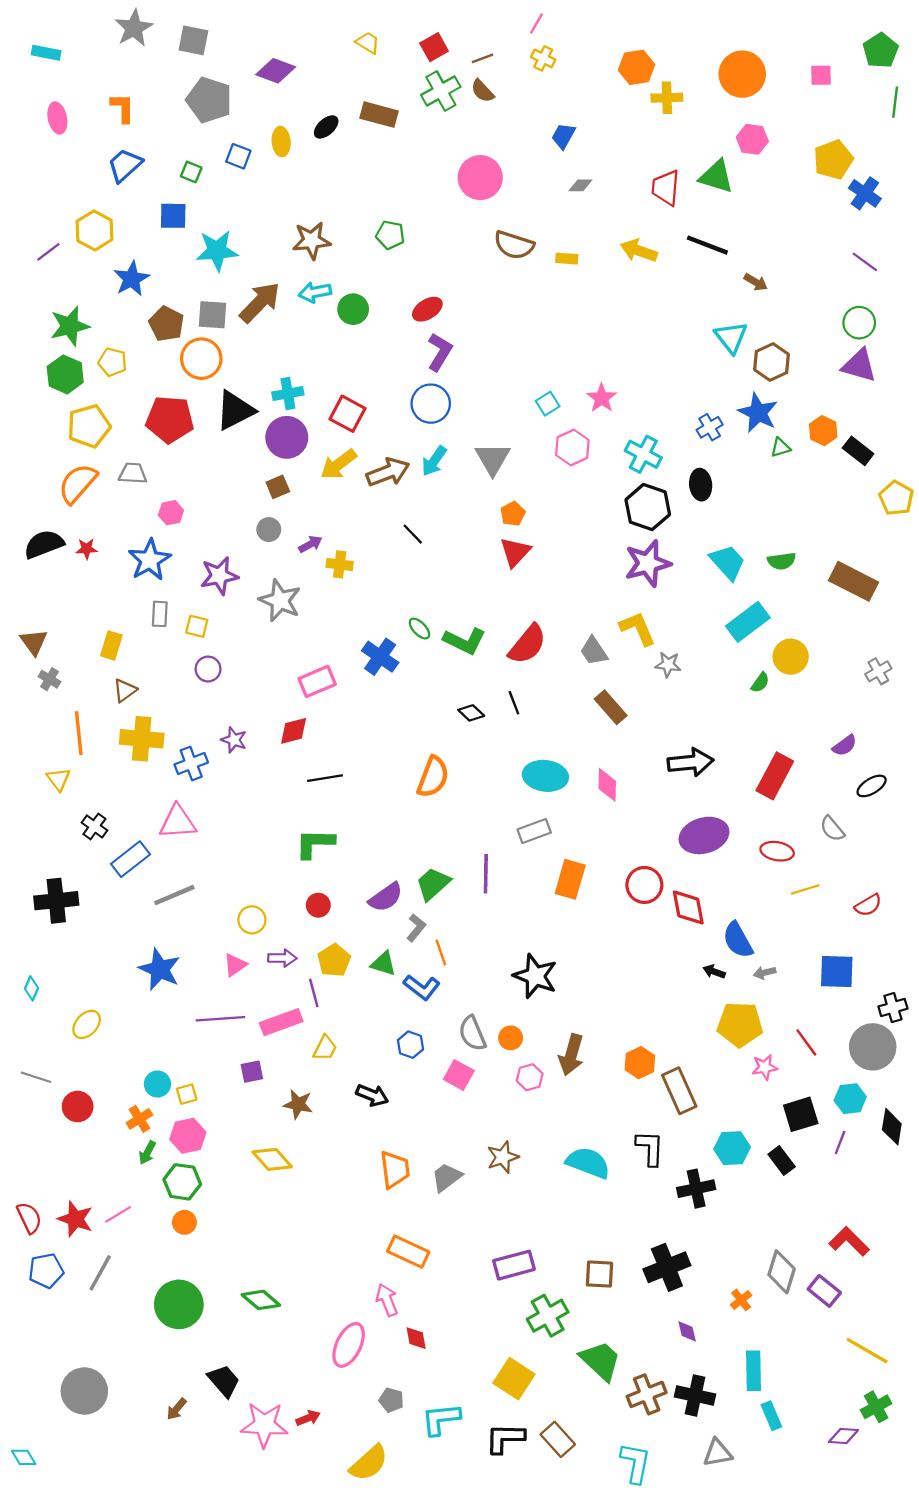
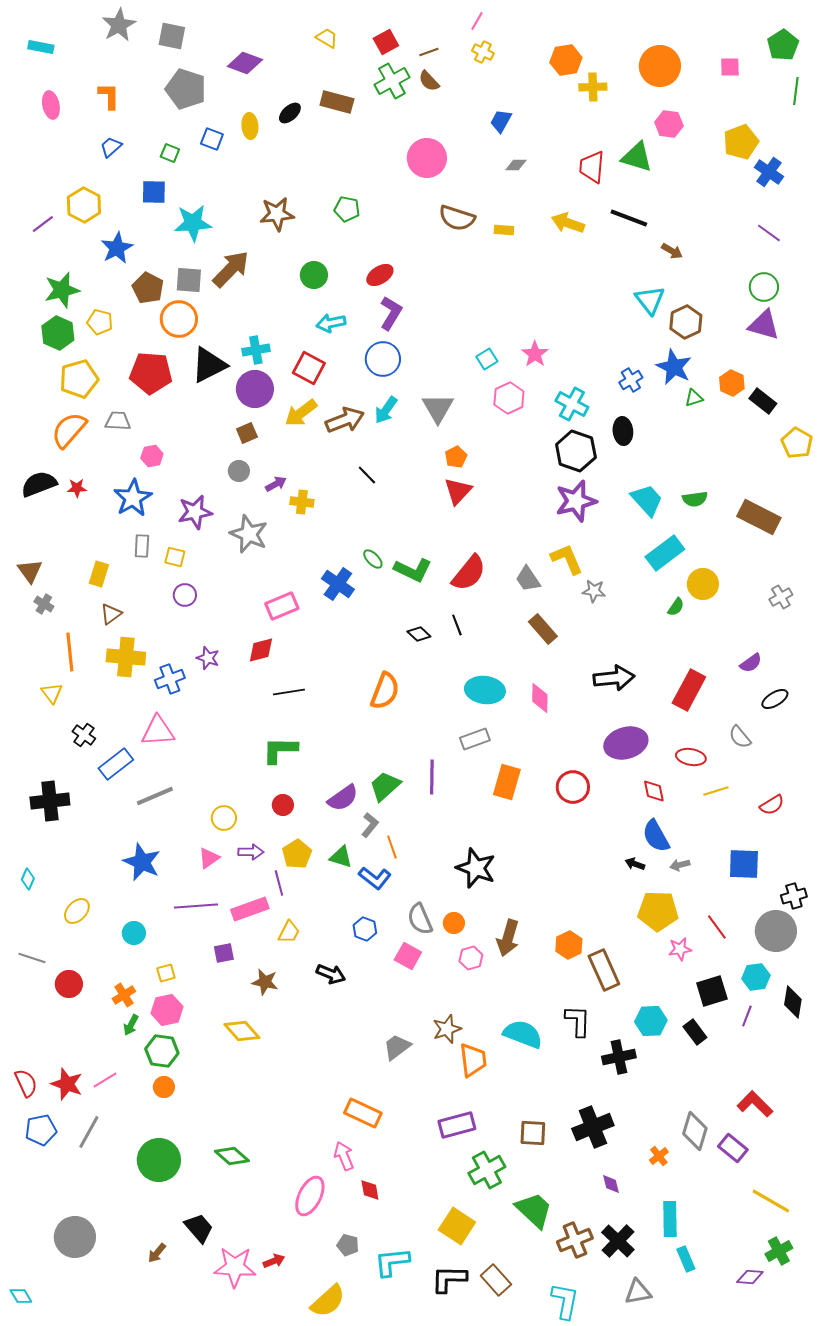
blue trapezoid: (125, 165) -> (111, 147), size x0.7
cyan arrow: (315, 292) -> (331, 323), moved
red diamond: (688, 907) -> (654, 791), moved, size x0.7
cyan circle: (157, 1084) -> (134, 933), moved
orange trapezoid: (395, 1169) -> (473, 1060), moved
black cross: (695, 1396) -> (618, 1241), turned 32

